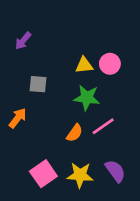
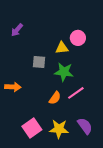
pink circle: (110, 64) -> (78, 38), moved
gray square: (38, 84) -> (39, 62), moved
orange arrow: (18, 118) -> (13, 87), turned 56

